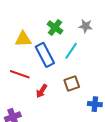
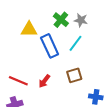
gray star: (86, 26) -> (81, 20), moved
red line: (20, 74) -> (18, 81), moved

